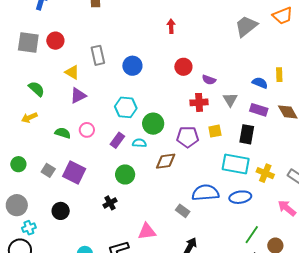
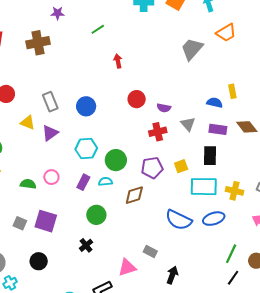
purple triangle: (78, 96) -> (50, 133), moved
yellow square: (215, 131) -> (181, 166), moved
blue semicircle: (205, 193) -> (179, 220), turned -140
gray rectangle: (183, 211) -> (150, 252), moved

